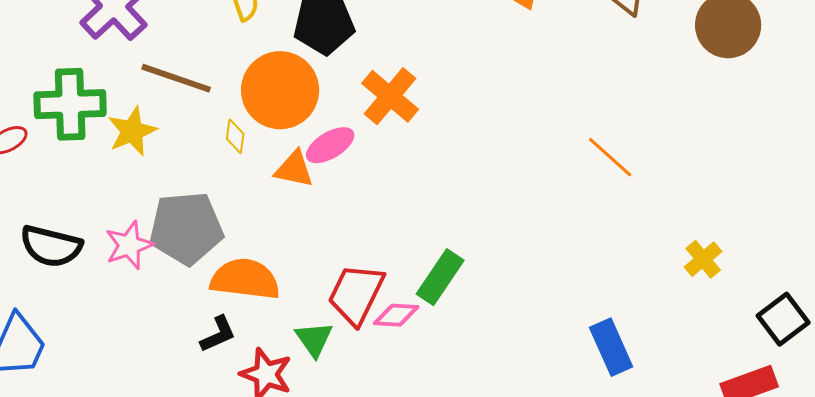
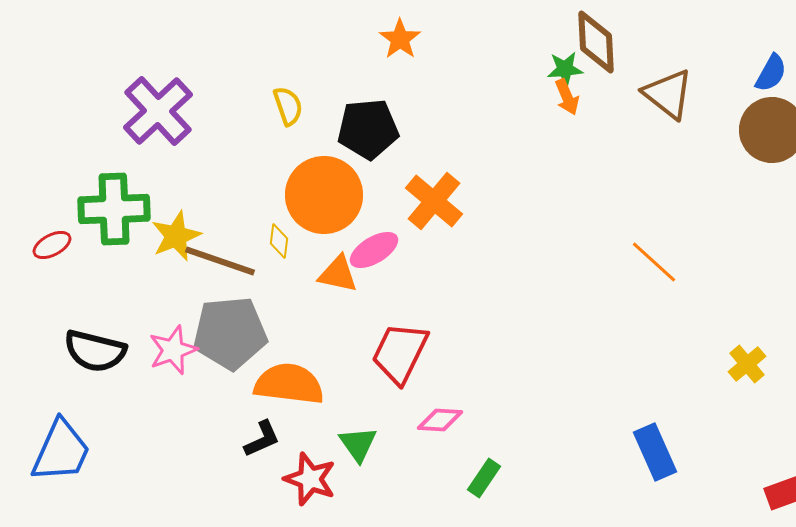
brown line: (176, 78) -> (220, 261), moved
green rectangle: (440, 277) -> (484, 478), moved, size x0.7
red trapezoid: (356, 294) -> (400, 353), moved

